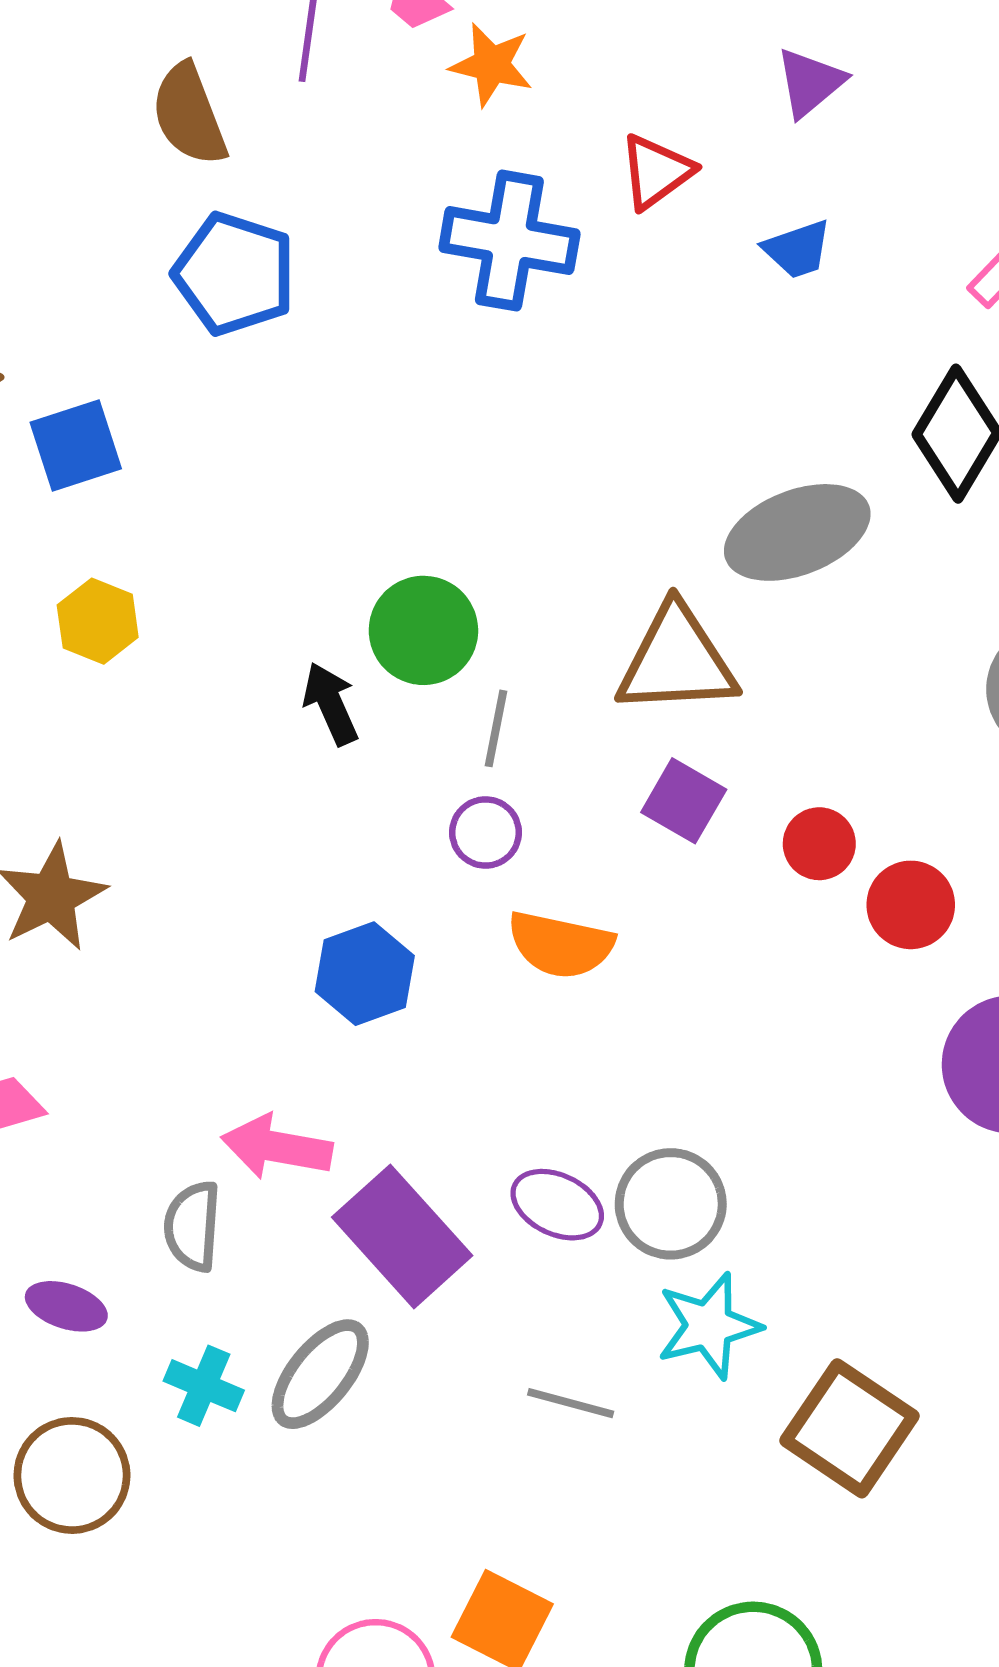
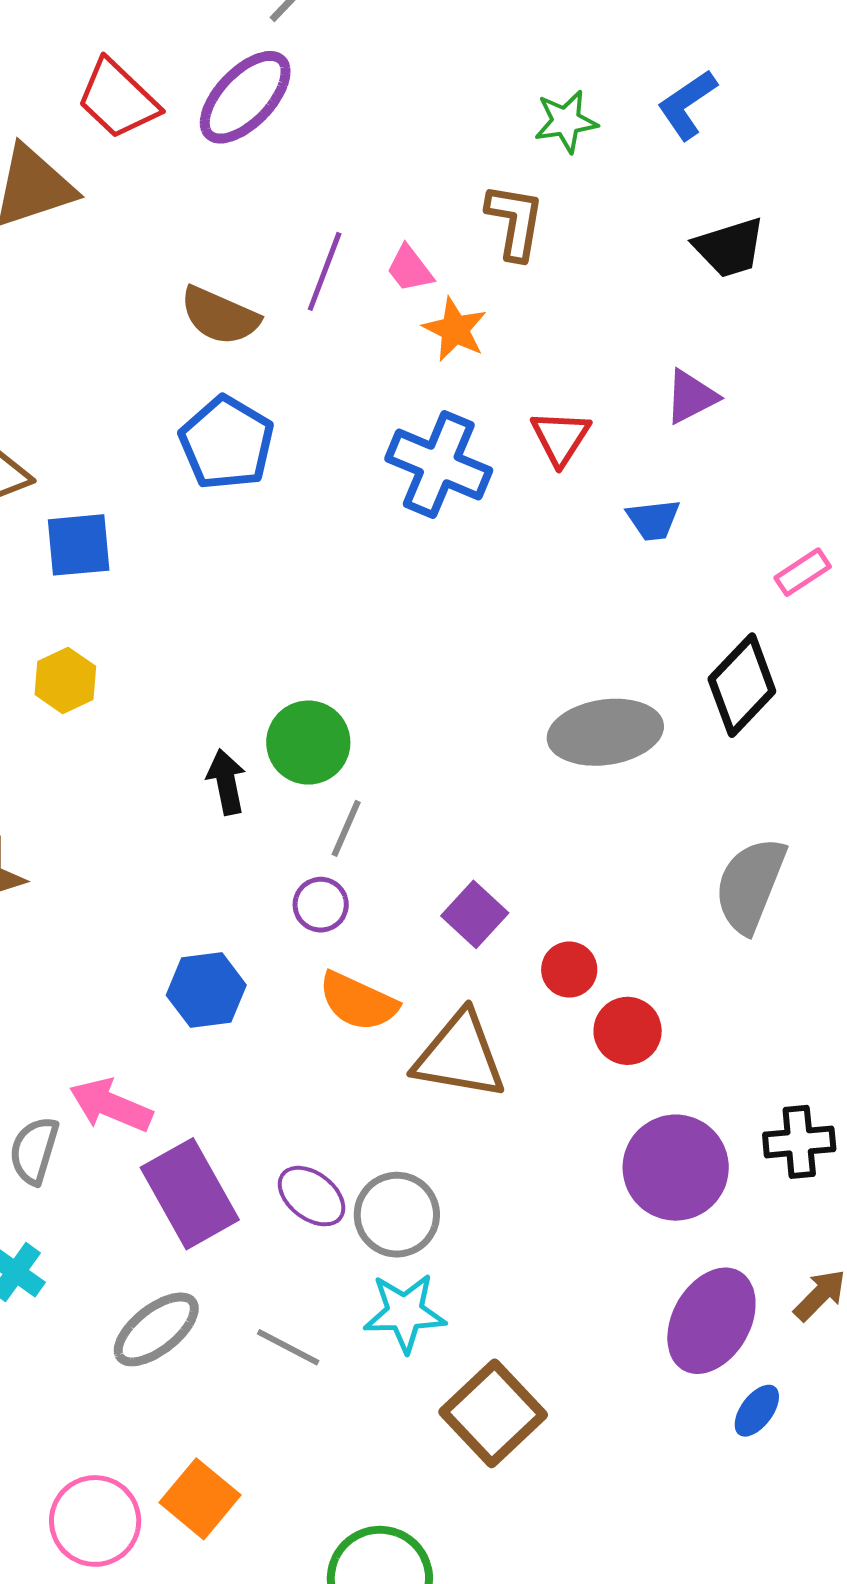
brown semicircle: (189, 115) -> (220, 316), turned -58
red triangle: (656, 172) -> (560, 438), turned -34
brown triangle: (677, 660) -> (460, 1056), moved
gray ellipse: (320, 1374) -> (156, 1329), moved

